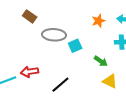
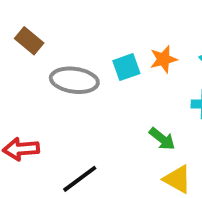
cyan square: (75, 46) -> (126, 67), moved

